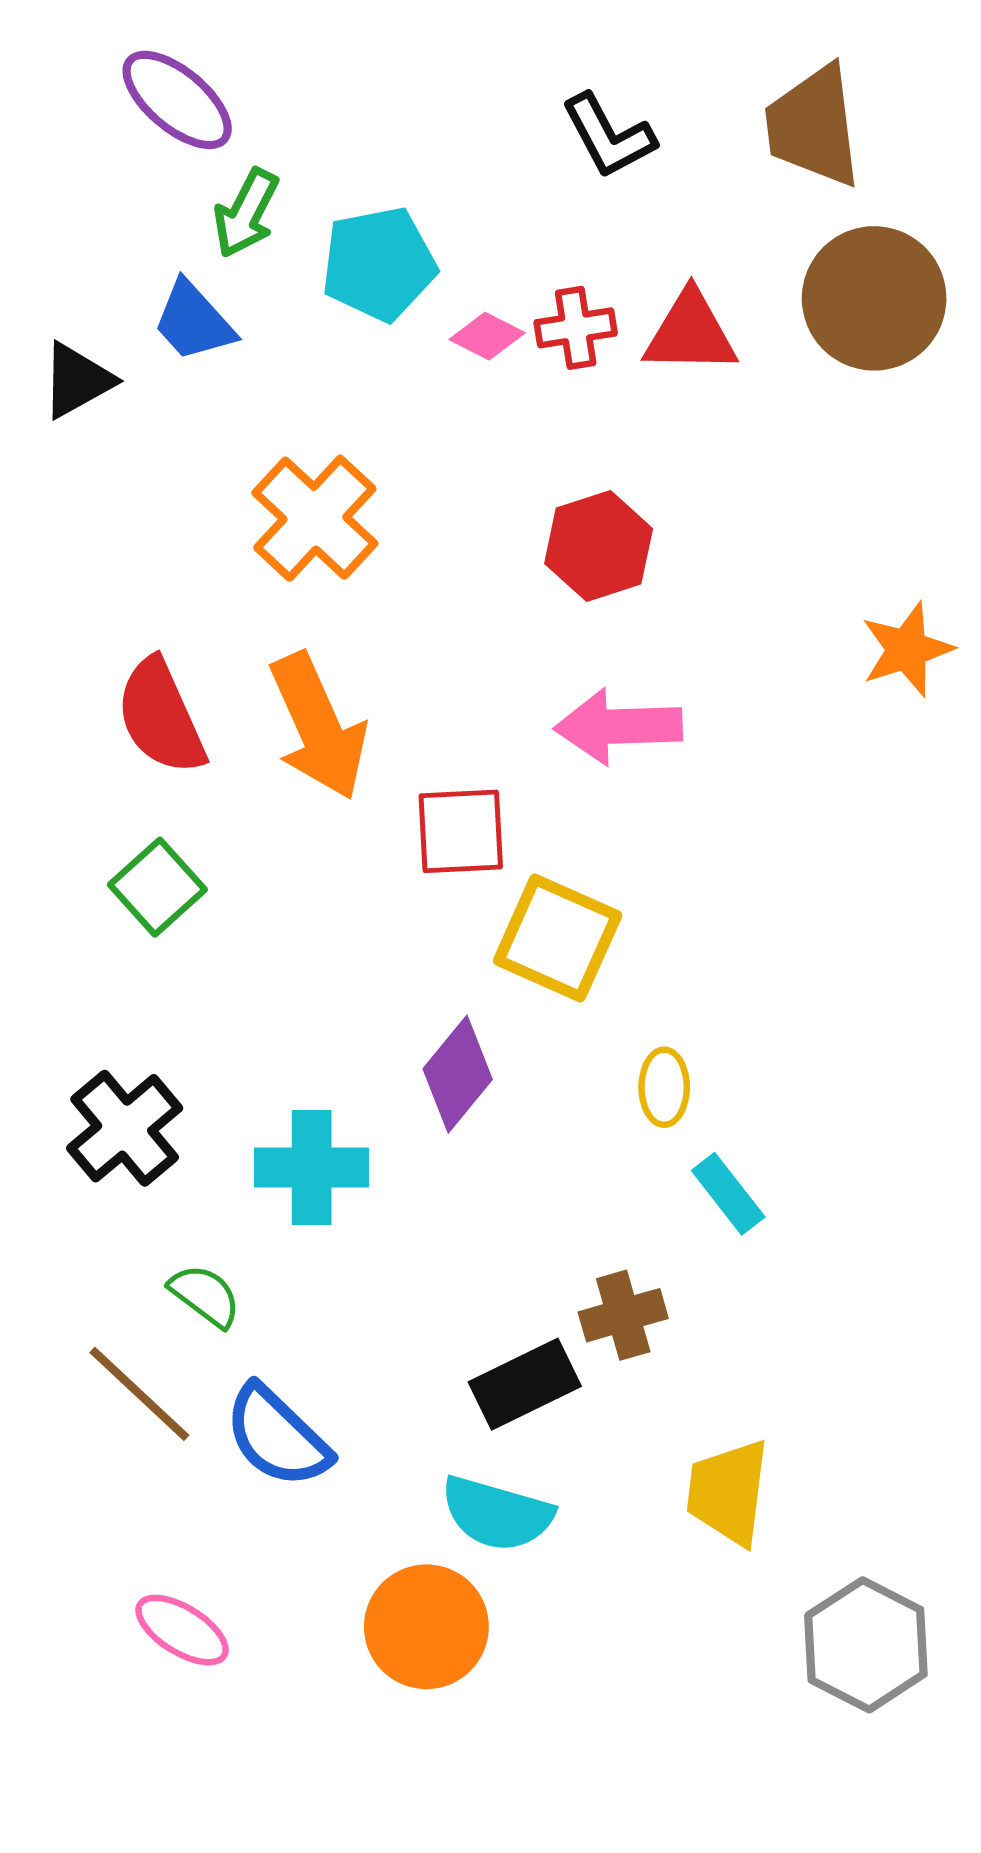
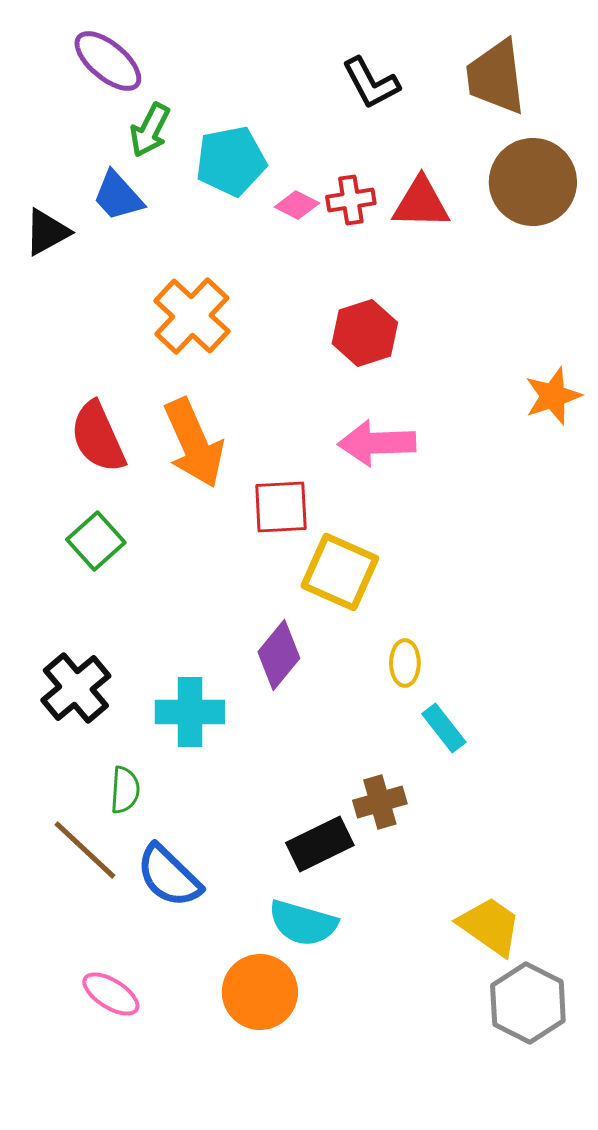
green semicircle: (205, 1296) -> (125, 790), turned 57
yellow trapezoid: (728, 1492) -> (490, 926), moved, turned 118

